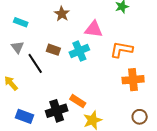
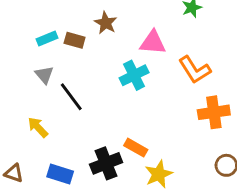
cyan rectangle: (21, 22) -> (47, 39), turned -40
brown rectangle: (53, 50) -> (75, 40), moved
orange L-shape: (121, 50) -> (195, 70), turned -130

